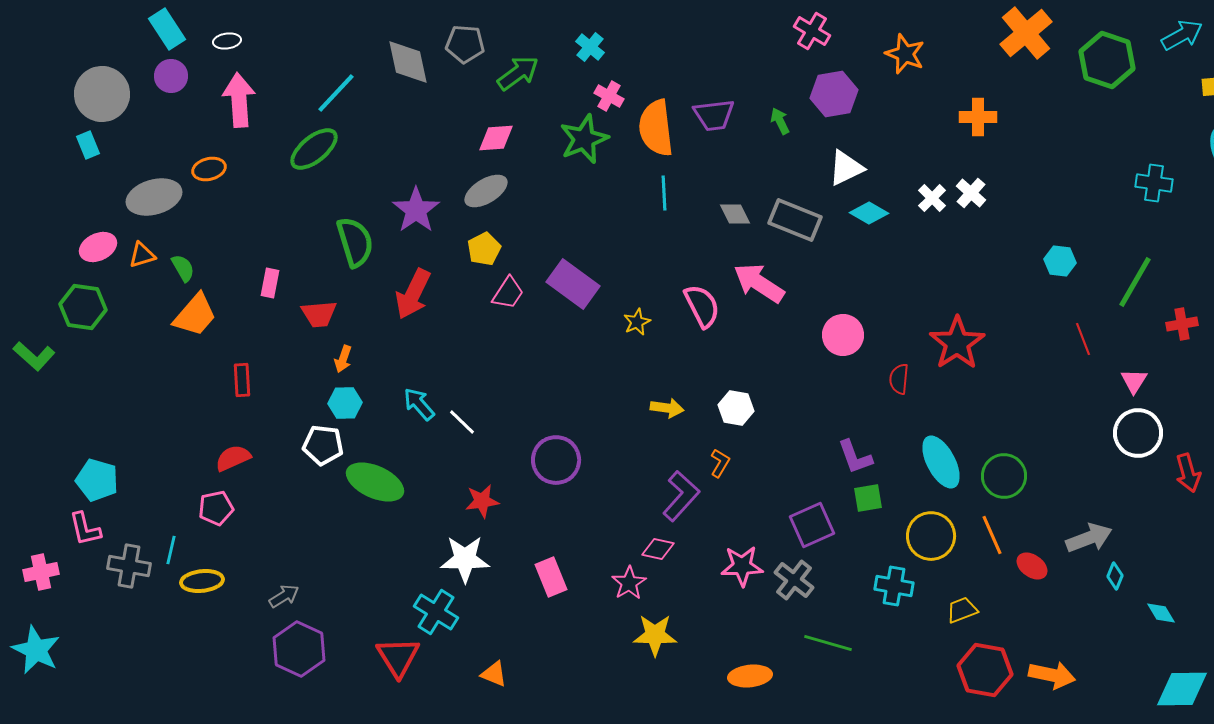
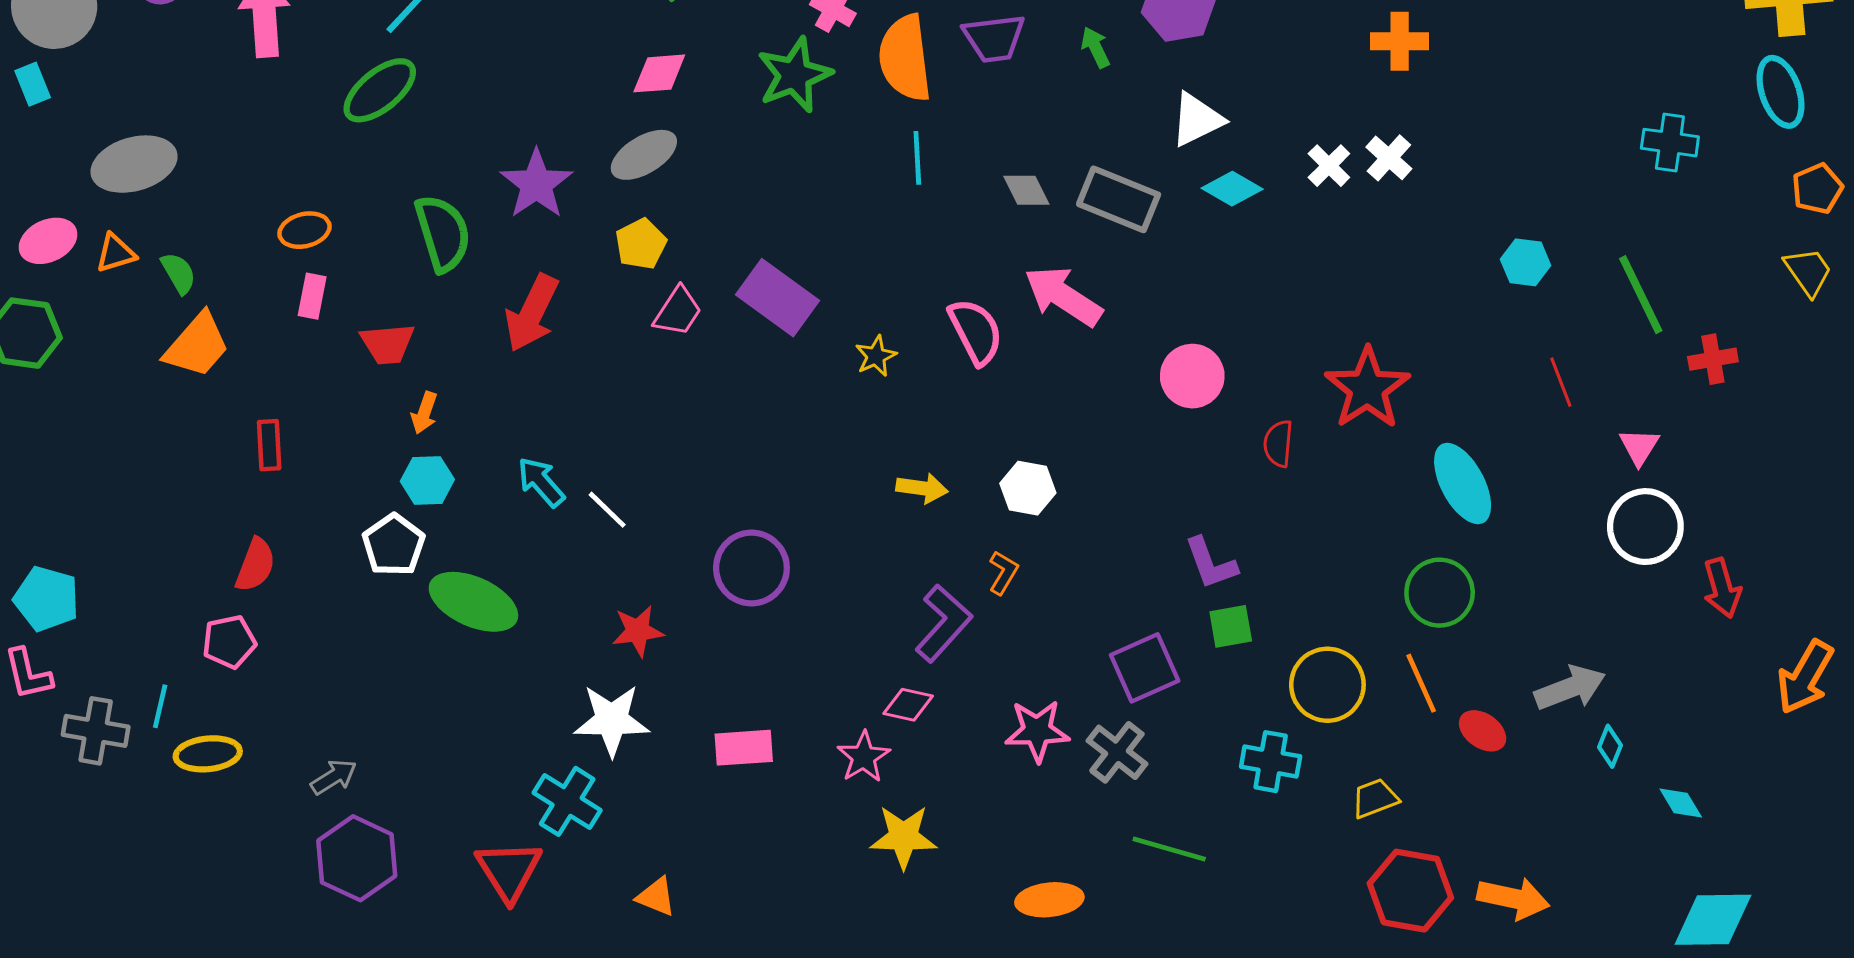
orange ellipse: (209, 169) -> (304, 230), moved
green line: (1135, 282) -> (1641, 295), turned -56
white pentagon: (323, 445) -> (394, 545), turned 30
red semicircle: (233, 458) -> (255, 565), turned 135
cyan ellipse: (941, 462) -> (1463, 484), moved
pink rectangle: (551, 577) -> (744, 748), turned -72

